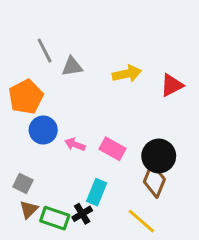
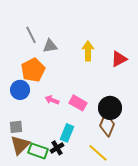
yellow arrow: (127, 74) -> (88, 51), turned -78
orange pentagon: (26, 97) -> (33, 70), moved
blue circle: (43, 130) -> (20, 90), moved
gray square: (23, 183) -> (16, 127), turned -32
brown triangle: (29, 209) -> (20, 145), size x1.5

